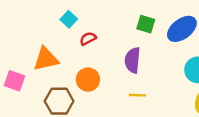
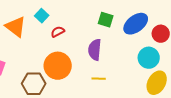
orange triangle: (46, 59) -> (16, 27), moved, turned 50
orange circle: (88, 80) -> (58, 66), size x1.4

